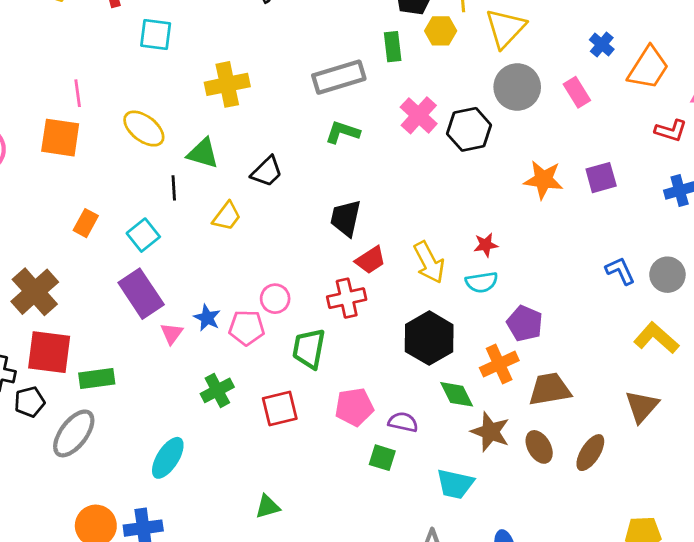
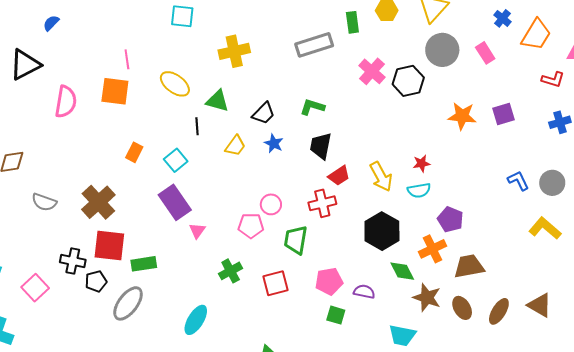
green L-shape: (343, 132) -> (312, 107), moved
blue star: (207, 318) -> (274, 143), moved
brown triangle: (642, 406) -> (540, 305), moved, turned -40
green square: (382, 458) -> (336, 315), moved

